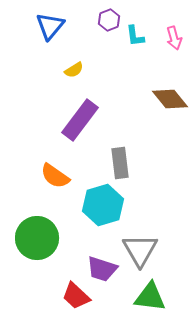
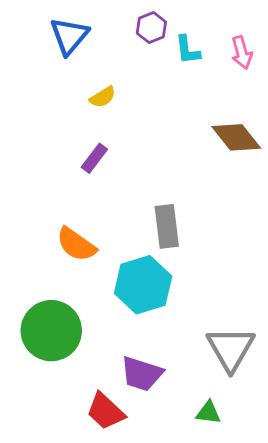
purple rectangle: (80, 120) -> (94, 158), moved, size x0.5
gray triangle: (140, 250) -> (231, 349), moved
green triangle: (150, 297) -> (208, 413), size x0.6

